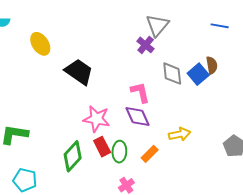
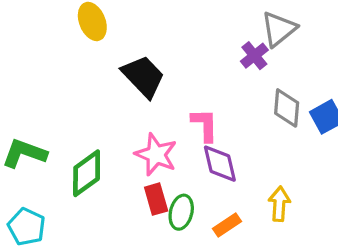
pink L-shape: (140, 92) -> (205, 125), moved
yellow arrow: (180, 134) -> (279, 204), turned -85
green diamond: (73, 156) -> (87, 173), moved

